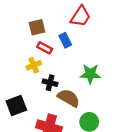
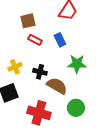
blue rectangle: (65, 40) -> (60, 40), moved
yellow cross: (34, 65) -> (15, 67), moved

